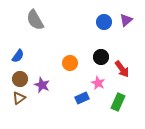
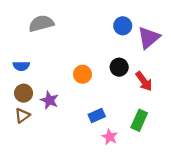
gray semicircle: (35, 20) -> (41, 23), turned 105
purple triangle: (126, 20) -> (149, 38), moved, size x1.5
blue semicircle: (18, 56) -> (21, 66), turned 56
pink star: (98, 83) -> (110, 137), moved

